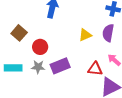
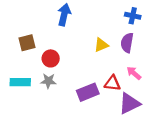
brown square: (19, 33) -> (27, 43), turned 35
purple rectangle: (60, 66) -> (88, 92), moved

